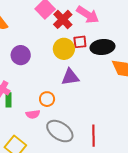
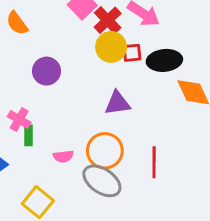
yellow circle: (64, 49) -> (111, 47), moved
orange circle: (47, 99) -> (105, 151), moved, size x1.6
red line: (94, 136) -> (154, 162), moved

